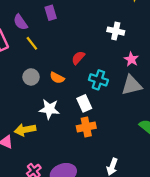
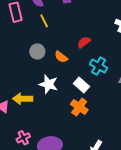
white rectangle: (84, 103) -> (81, 85), turned -35
orange cross: (86, 127) -> (79, 107), turned 36

